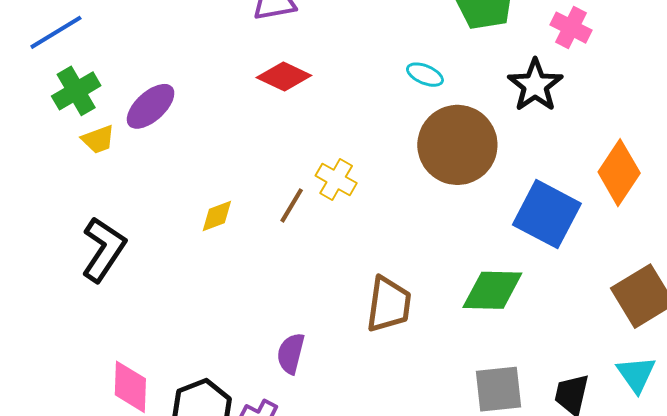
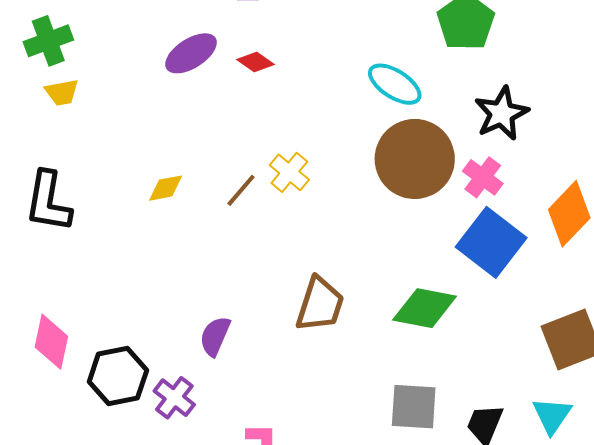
pink cross: (571, 28) -> (483, 177), moved
cyan ellipse: (425, 75) -> (395, 84), size x1.5
red diamond: (284, 77) -> (255, 62), size x0.7
purple ellipse: (151, 106) -> (191, 53), moved
black L-shape: (104, 249) -> (48, 202), turned 146

